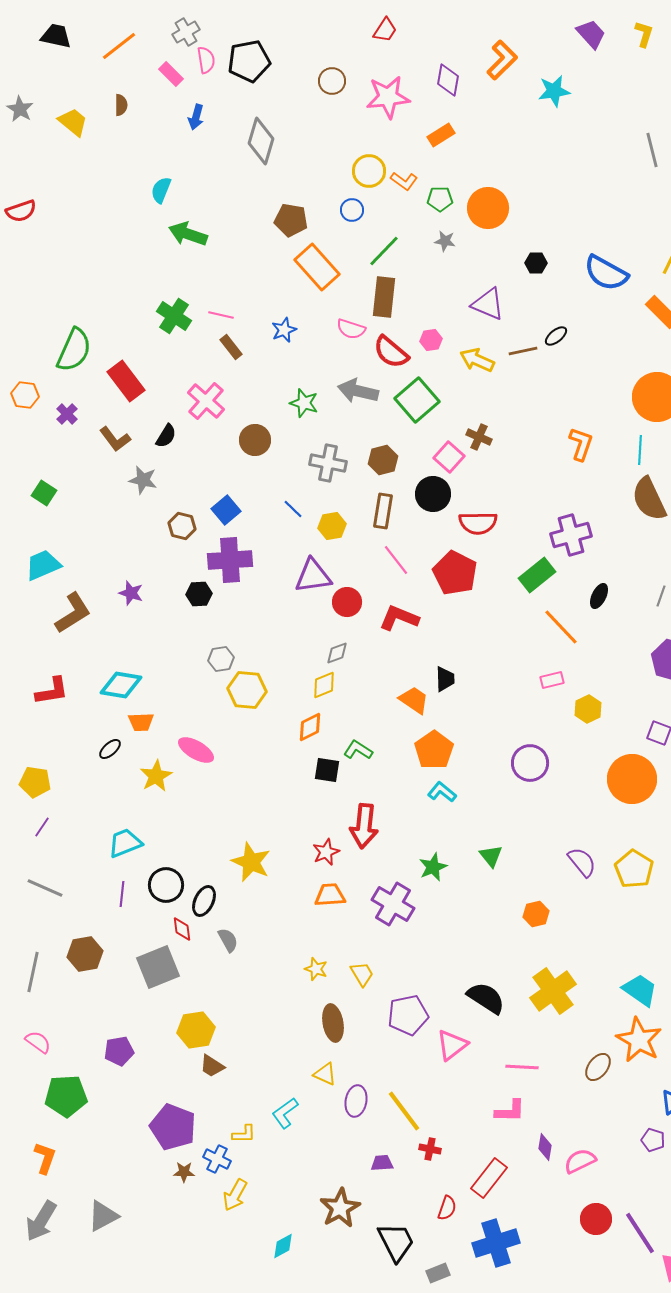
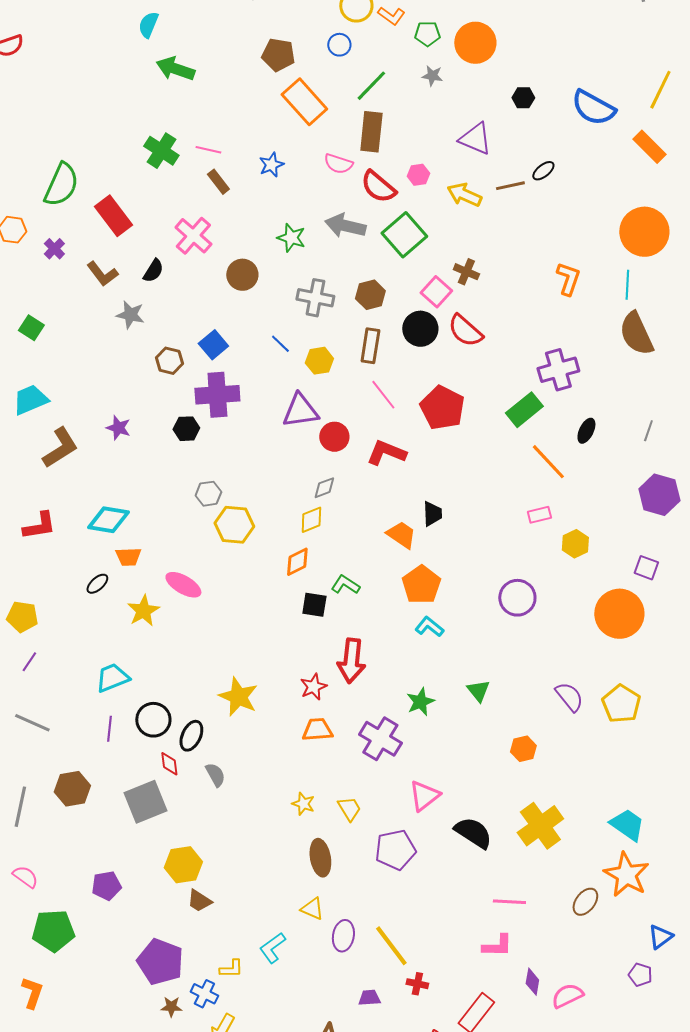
red semicircle: (478, 523) -> (465, 331), moved, turned 42
pink triangle: (452, 1045) -> (424, 796), moved

